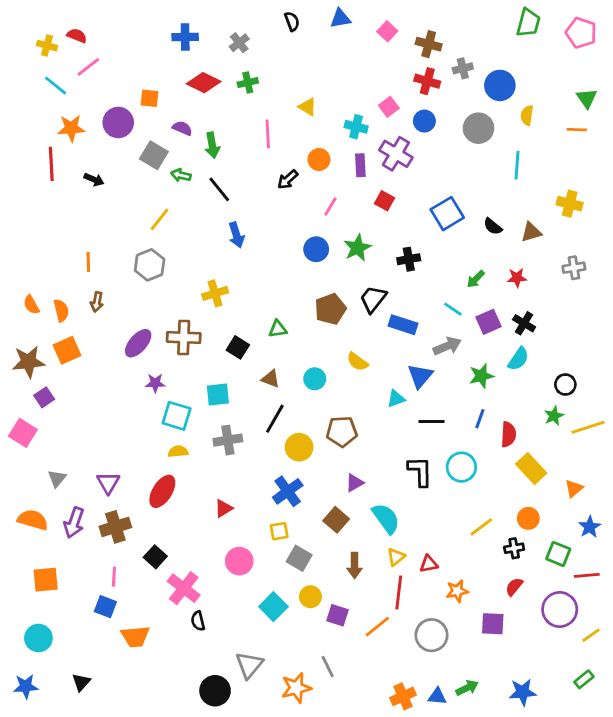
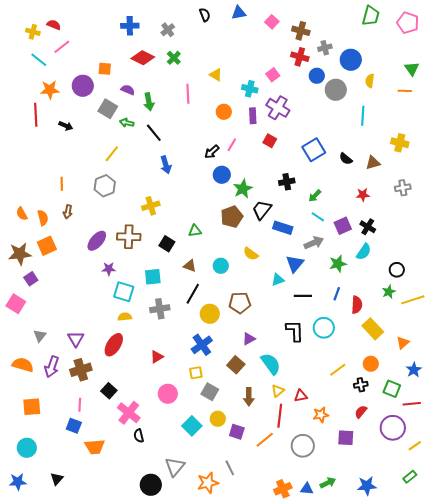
green cross: (248, 83) -> (174, 58), turned -32
blue circle: (424, 121) -> (317, 76), moved
black arrow: (288, 179) -> (212, 152), moved
green star: (357, 248) -> (243, 189), moved
green arrow: (476, 279) -> (315, 196), moved

